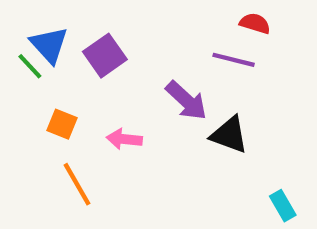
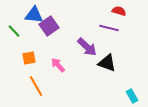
blue triangle: (49, 45) -> (34, 15), moved, turned -42
orange square: (62, 124) -> (29, 58), turned -32
pink arrow: (124, 139) -> (58, 65), turned 42

